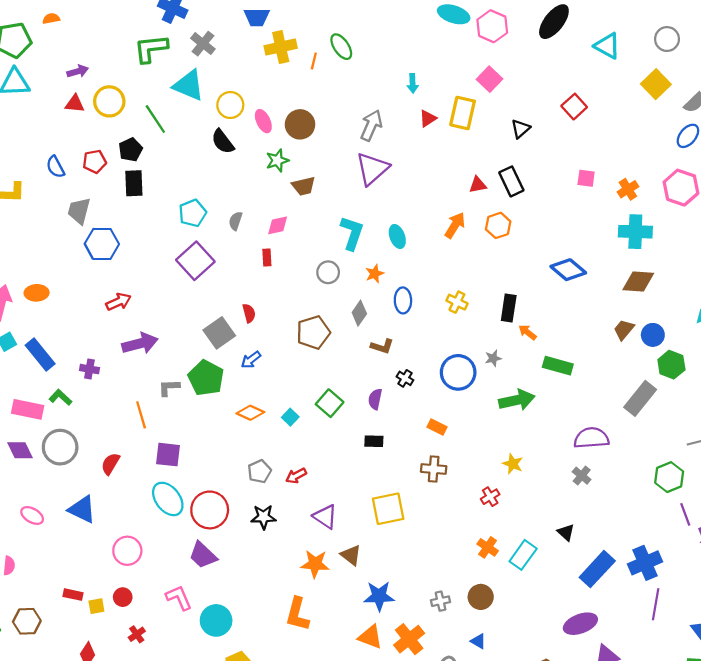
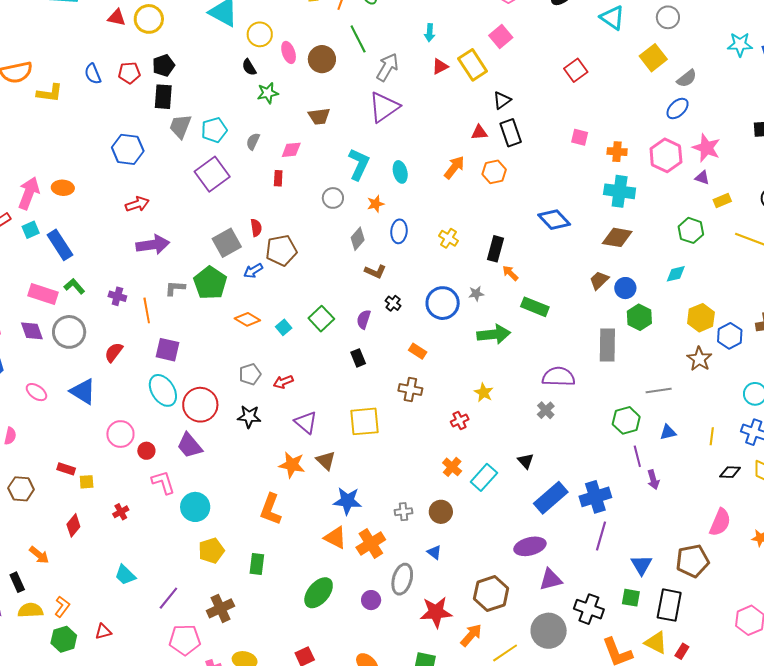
yellow rectangle: (463, 113) -> (473, 65), turned -52
green line: (155, 119) -> (358, 39), moved
black triangle: (521, 129) -> (502, 100), moved
black semicircle: (223, 142) -> (249, 67), size x0.7
green star: (277, 160) -> (268, 93), moved
orange cross: (628, 189) -> (617, 152), turned 30
gray trapezoid: (79, 211) -> (180, 126), moved
brown pentagon: (313, 332) -> (281, 250), moved
purple cross: (89, 369) -> (117, 296), moved
gray rectangle: (640, 398) -> (607, 345), turned -44
black rectangle: (374, 441) -> (358, 358), turned 60
red circle: (123, 597) -> (146, 451), moved

